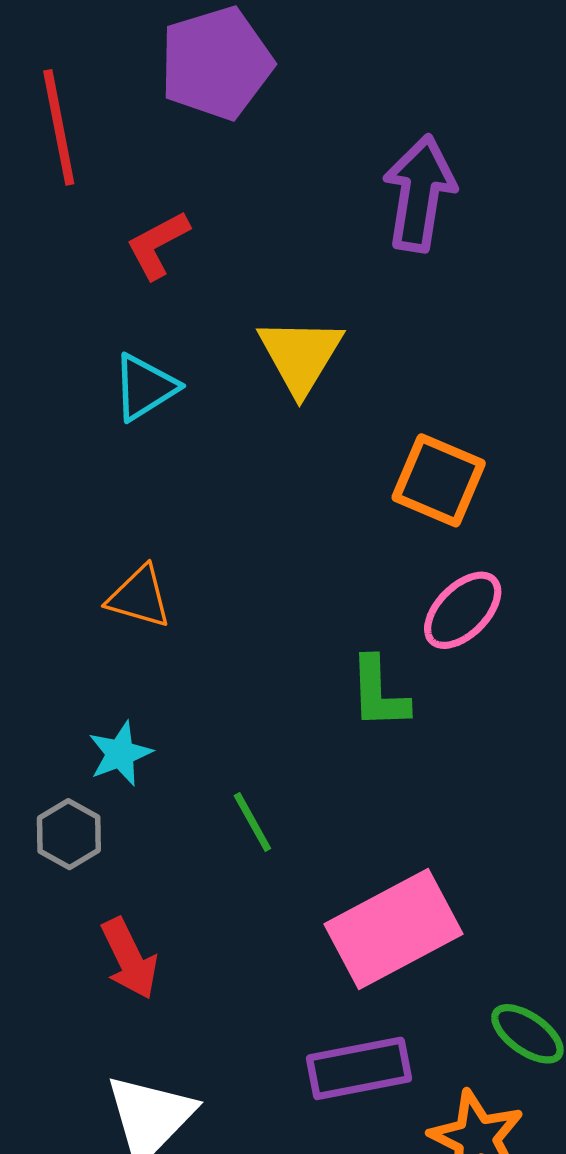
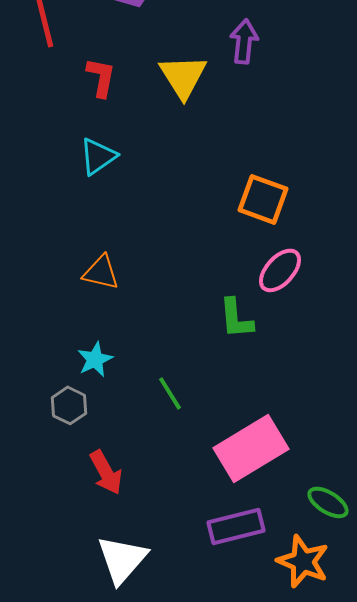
purple arrow: (419, 193) -> (244, 41), size x0.7
red L-shape: (158, 245) -> (101, 77), turned 132
yellow triangle: (300, 355) -> (183, 76), moved

